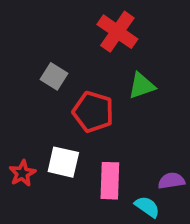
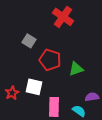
green triangle: (142, 86) -> (76, 69), moved
pink rectangle: (110, 181) -> (54, 107), moved

